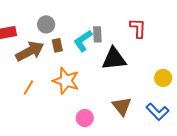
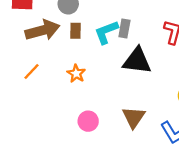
orange star: (66, 81) -> (76, 74), size x0.6

